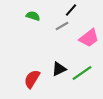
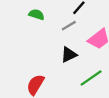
black triangle: (59, 69) -> (69, 55), moved

